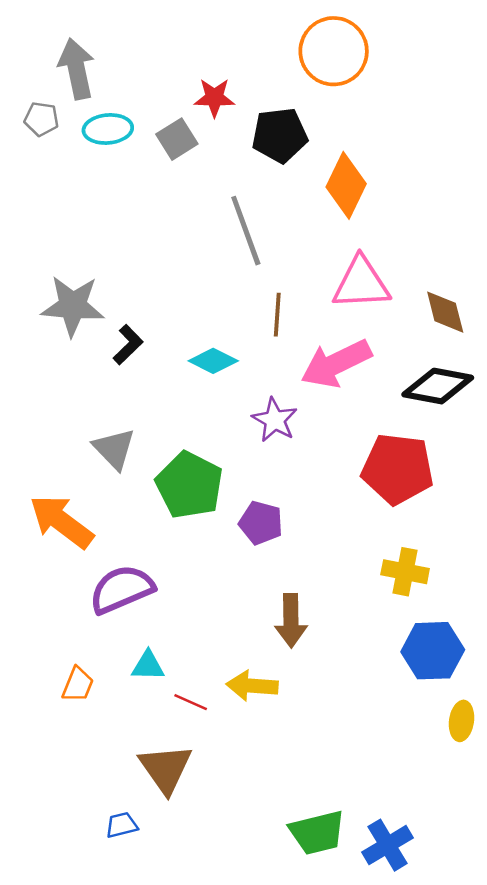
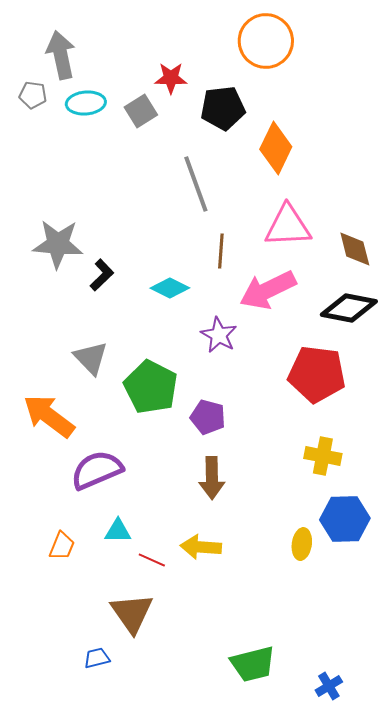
brown arrow: (291, 621) -> (212, 478), moved
yellow ellipse: (462, 721) -> (302, 544), moved
blue cross: (388, 845) -> (329, 686), moved, size x0.7

